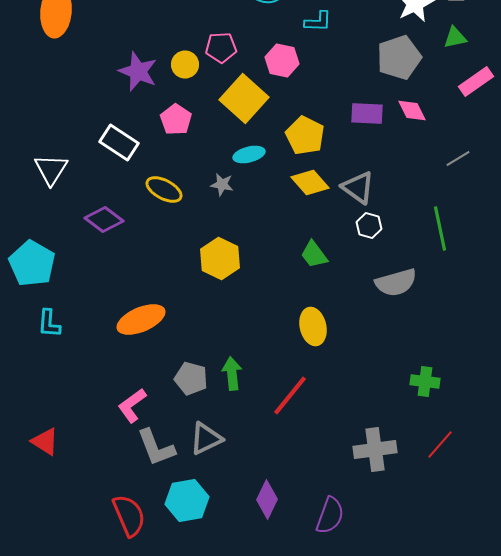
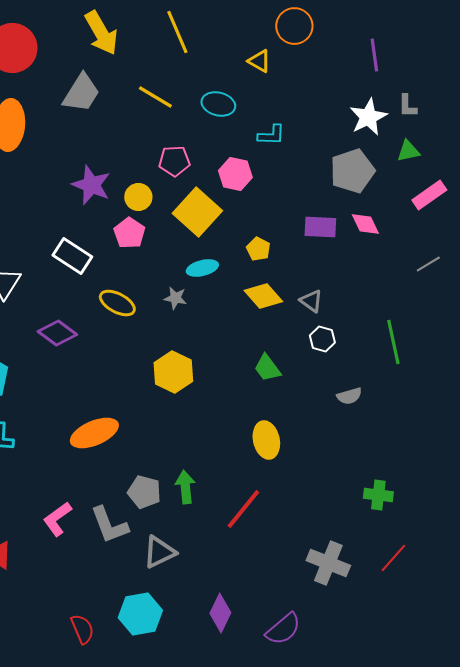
yellow circle: (185, 64) -> (138, 197), moved
yellow pentagon: (305, 136) -> (258, 249), size x0.6
gray line: (458, 158) -> (428, 264), moved
gray triangle: (358, 188) -> (311, 301), size x0.7
gray semicircle: (396, 282) -> (349, 396), size x0.6
pink L-shape: (132, 406) -> (57, 519), moved
gray L-shape: (156, 448) -> (109, 525), moved
gray cross: (375, 450) -> (328, 563), turned 30
red semicircle: (129, 516) -> (82, 629), size x0.7
purple semicircle: (330, 516) -> (283, 629), turned 30

